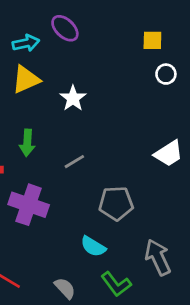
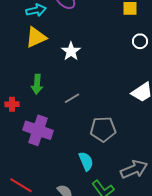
white circle: (166, 74) -> (140, 41), moved
cyan semicircle: (93, 246) -> (86, 161), turned -144
gray arrow: (158, 257) -> (134, 169), turned 92

